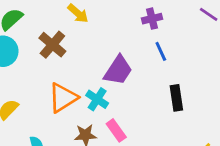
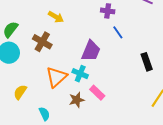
purple cross: (152, 19) -> (108, 11), turned 32
black rectangle: (176, 98) -> (147, 62), moved

